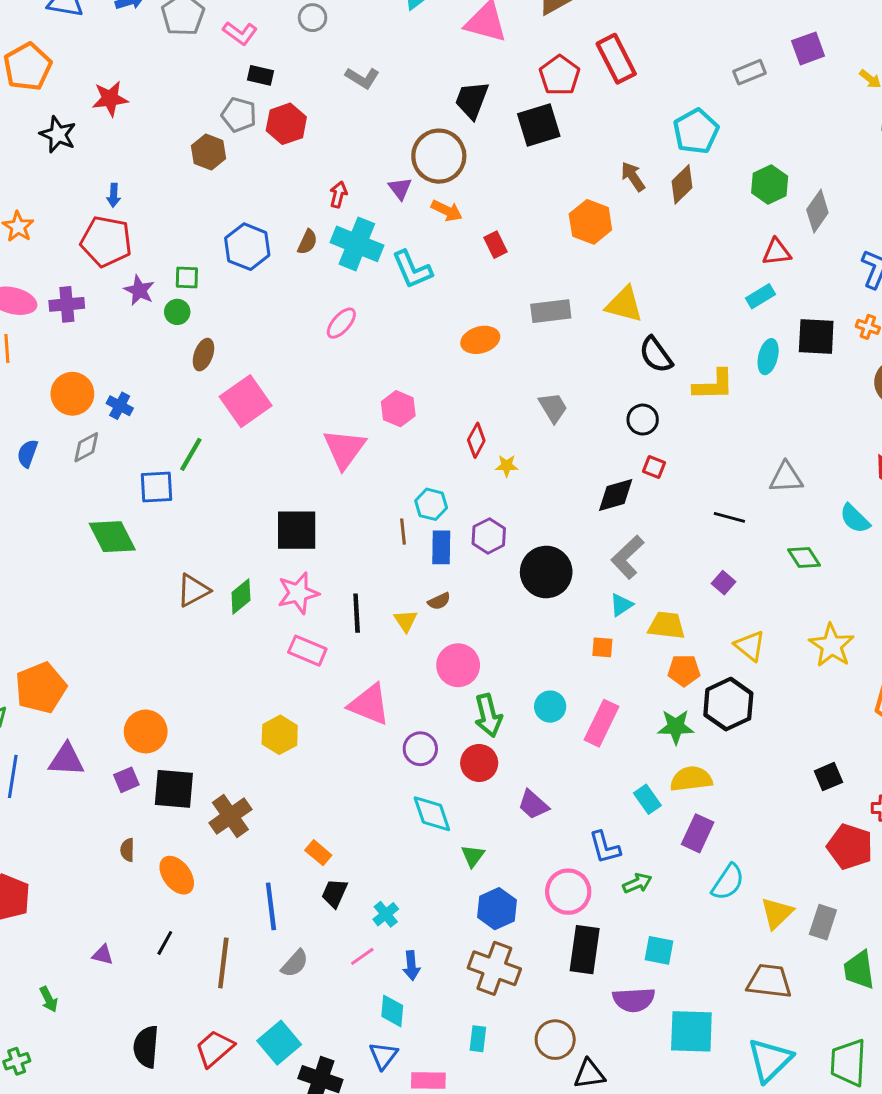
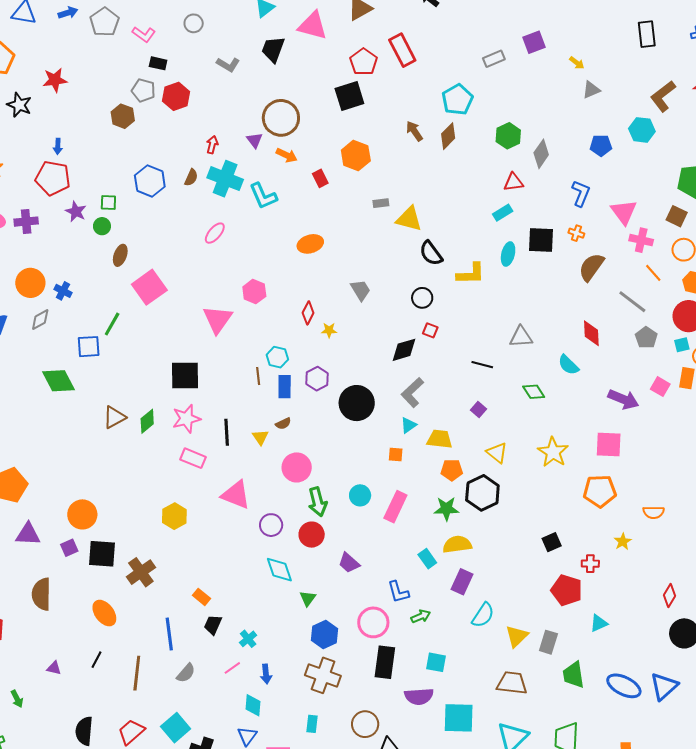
black trapezoid: (472, 100) -> (273, 49), moved
orange hexagon: (590, 222) -> (356, 156), moved
gray rectangle: (551, 311) -> (381, 203), moved, size x0.6
brown semicircle: (127, 850) -> (41, 594), moved, size x2.0

